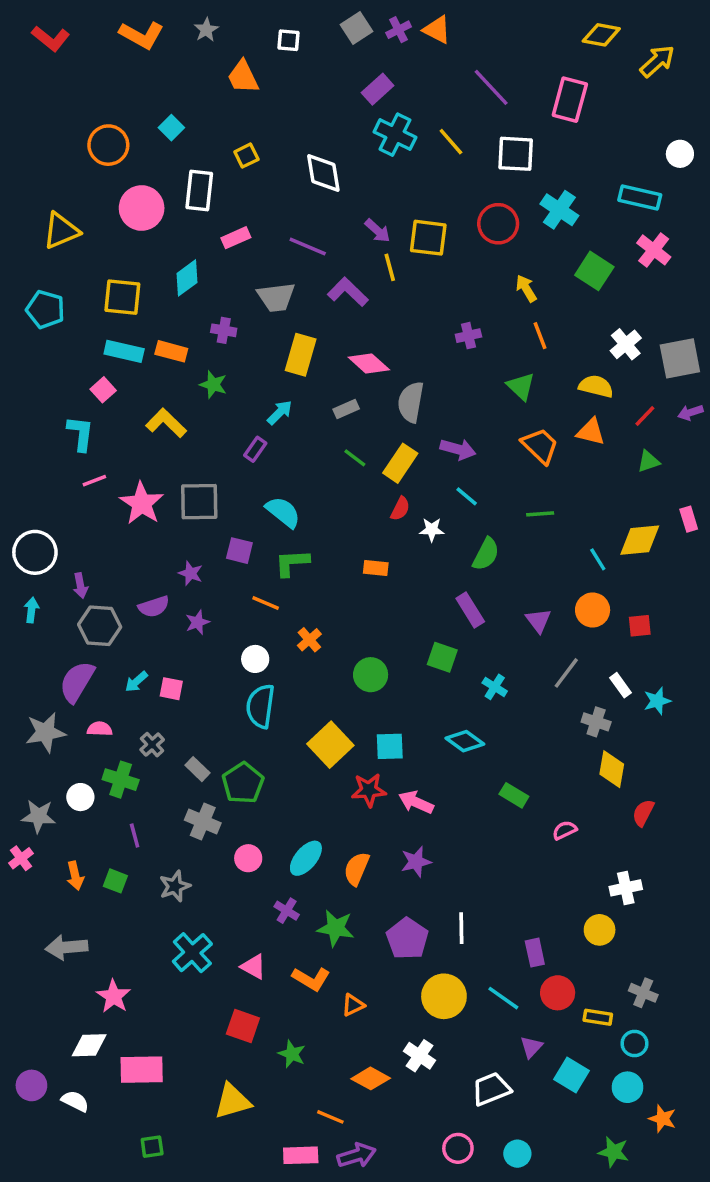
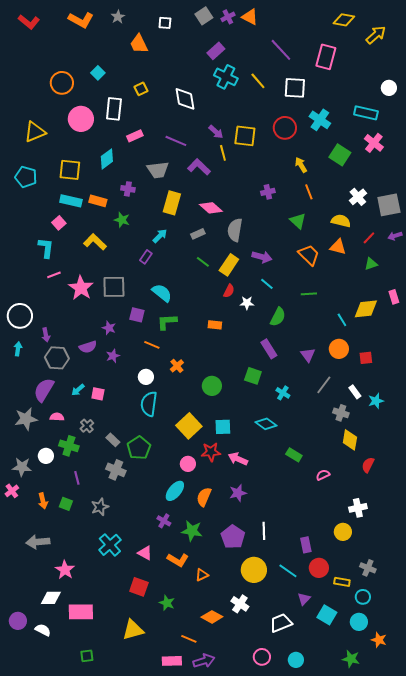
pink circle: (248, 858) -> (188, 464), moved

